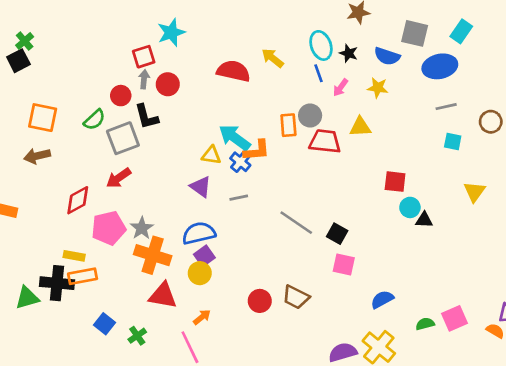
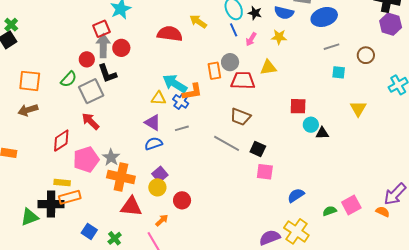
gray arrow: (144, 79) -> (103, 46), size x1.6
red arrow: (119, 178) -> (90, 121), turned 84
blue semicircle: (199, 233) -> (154, 144), moved, size x0.7
brown trapezoid: (296, 297) -> (240, 117), moved
red circle: (260, 301) -> (182, 200), moved

